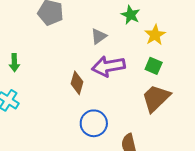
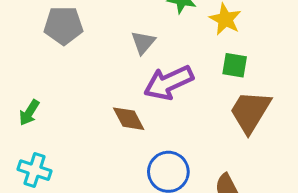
green arrow: (14, 63) -> (29, 113), turned 48
brown diamond: (77, 83) -> (129, 119), turned -30

